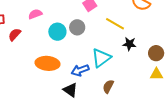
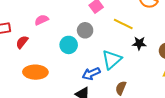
cyan circle: (57, 32) -> (69, 45), moved
orange ellipse: (48, 63) -> (35, 72), moved

